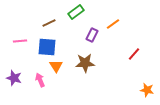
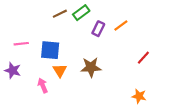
brown line: (49, 23) -> (60, 14), moved
purple rectangle: (92, 35) -> (98, 29), moved
purple star: (14, 78) -> (13, 70), moved
orange star: (147, 90) -> (139, 96), moved

